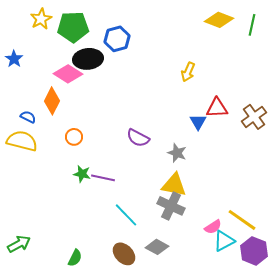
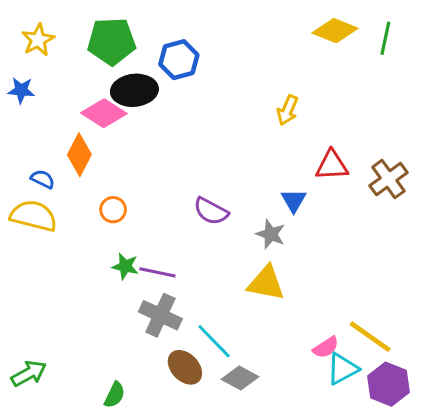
yellow star: (41, 19) -> (38, 40), moved
blue star: (14, 59) -> (21, 90), turned -30
blue triangle: (198, 122) -> (294, 200), moved
gray cross: (171, 206) -> (160, 315), moved
cyan line: (126, 215) -> (214, 341), moved
brown ellipse: (124, 254) -> (185, 367), moved

